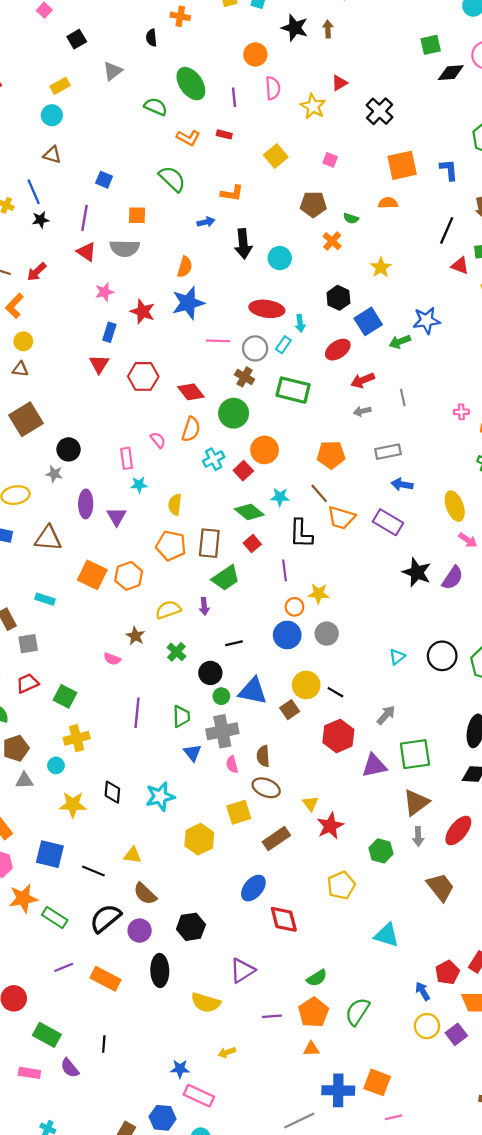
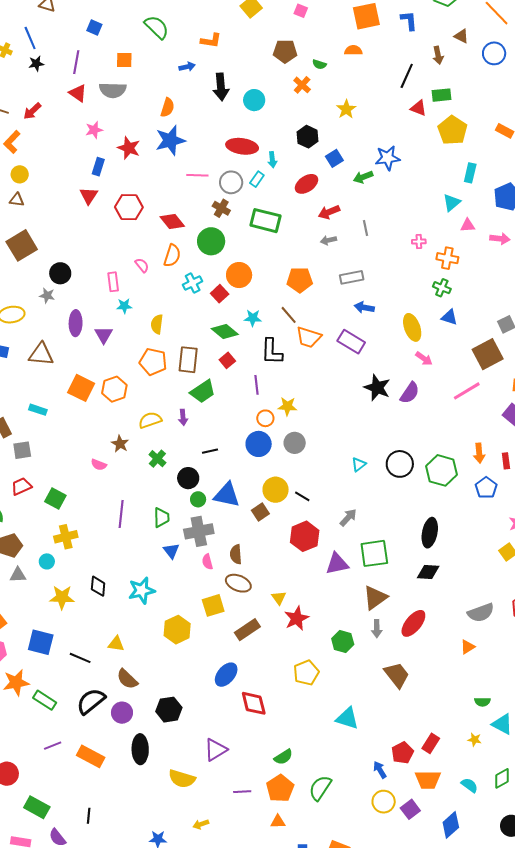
blue square: (368, 321) -> (334, 158), size x0.7

